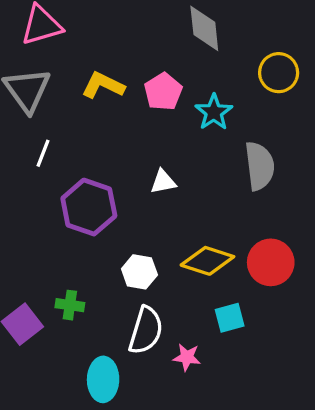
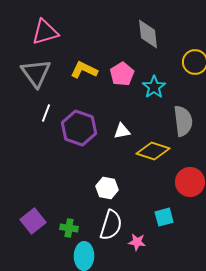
purple hexagon: (89, 207) -> (79, 128), moved
yellow diamond: (207, 261) -> (153, 151), moved
green cross: (70, 305) -> (69, 228), moved

